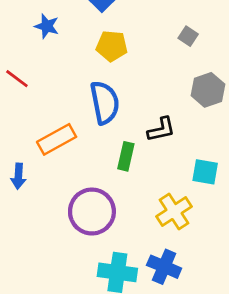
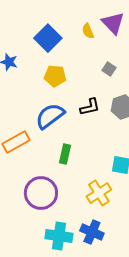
blue semicircle: (105, 103) -> (50, 116), turned -116
black L-shape: (161, 129) -> (90, 107), moved

